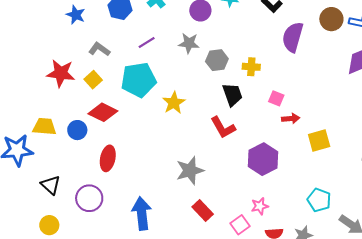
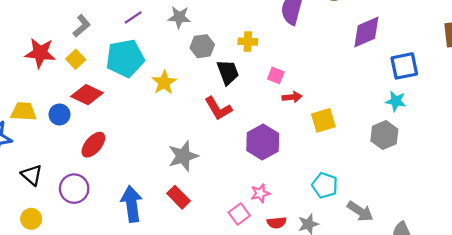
gray L-shape: (99, 49) -> (82, 26), turned 105
gray hexagon: (217, 60) -> (202, 46), moved
red ellipse: (108, 158) -> (93, 145), turned 30
red rectangle: (203, 211) -> (178, 197), moved

